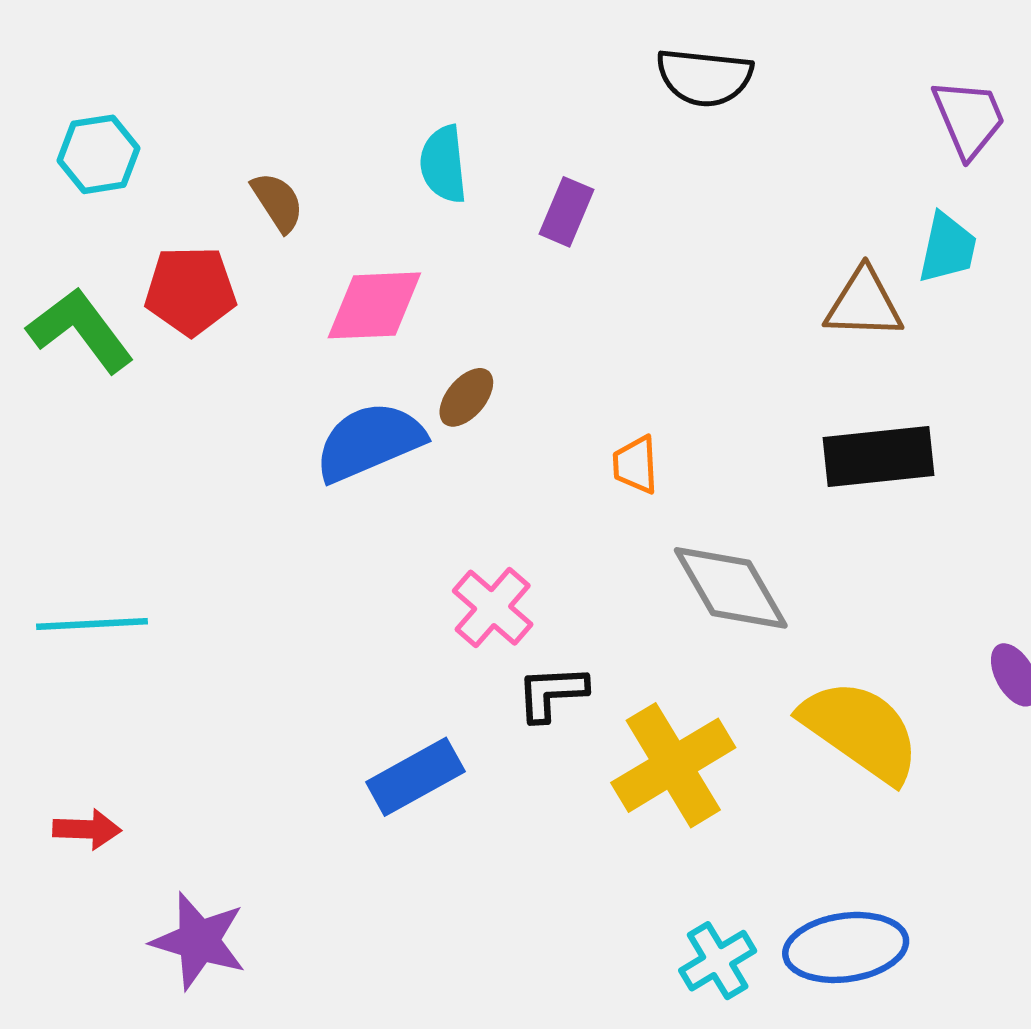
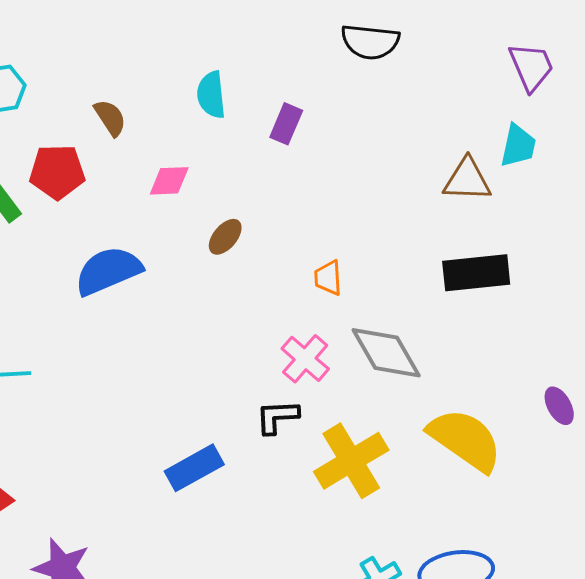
pink diamond: (374, 305) -> (169, 181), size x0.7
blue semicircle: (369, 442) -> (108, 271), moved
pink cross: (493, 608) -> (305, 359), moved

